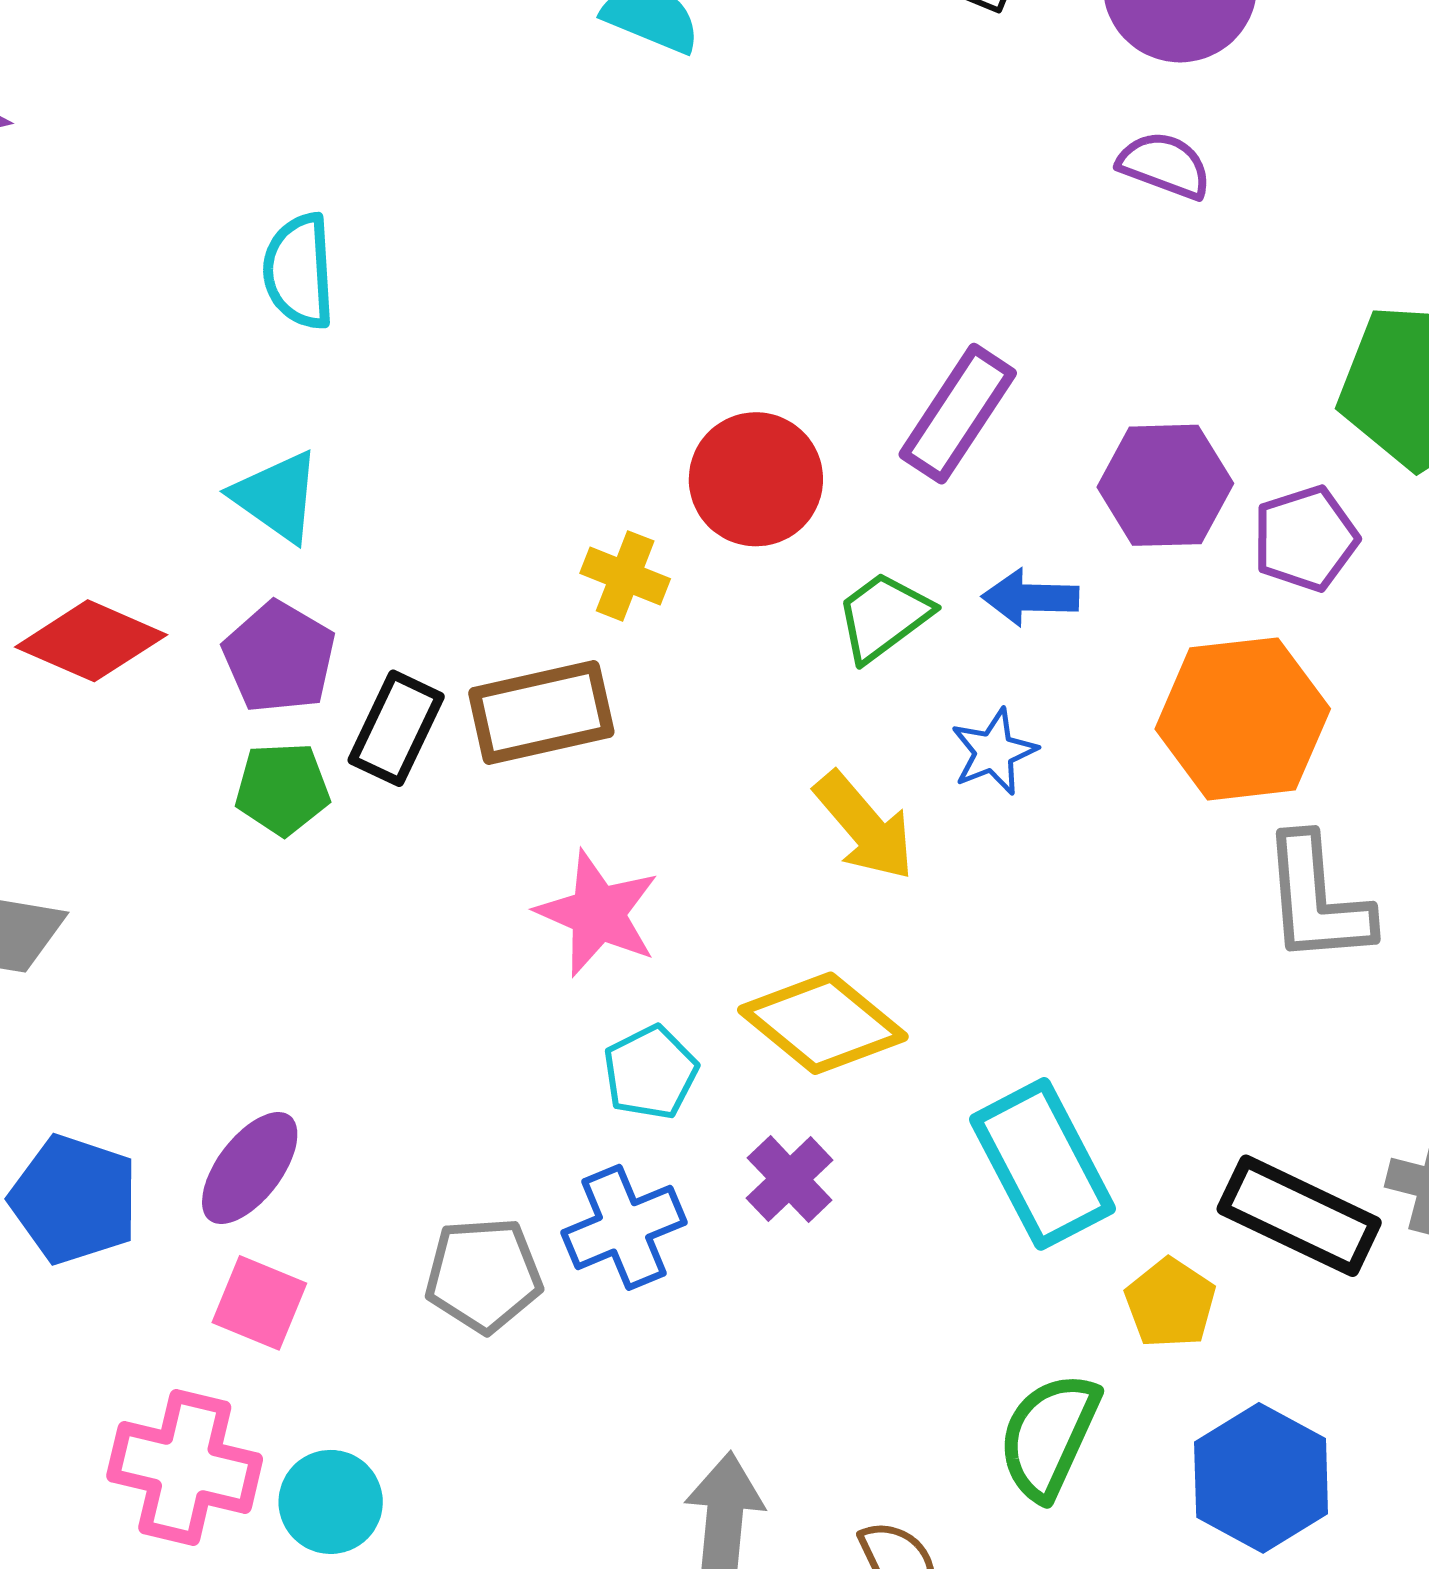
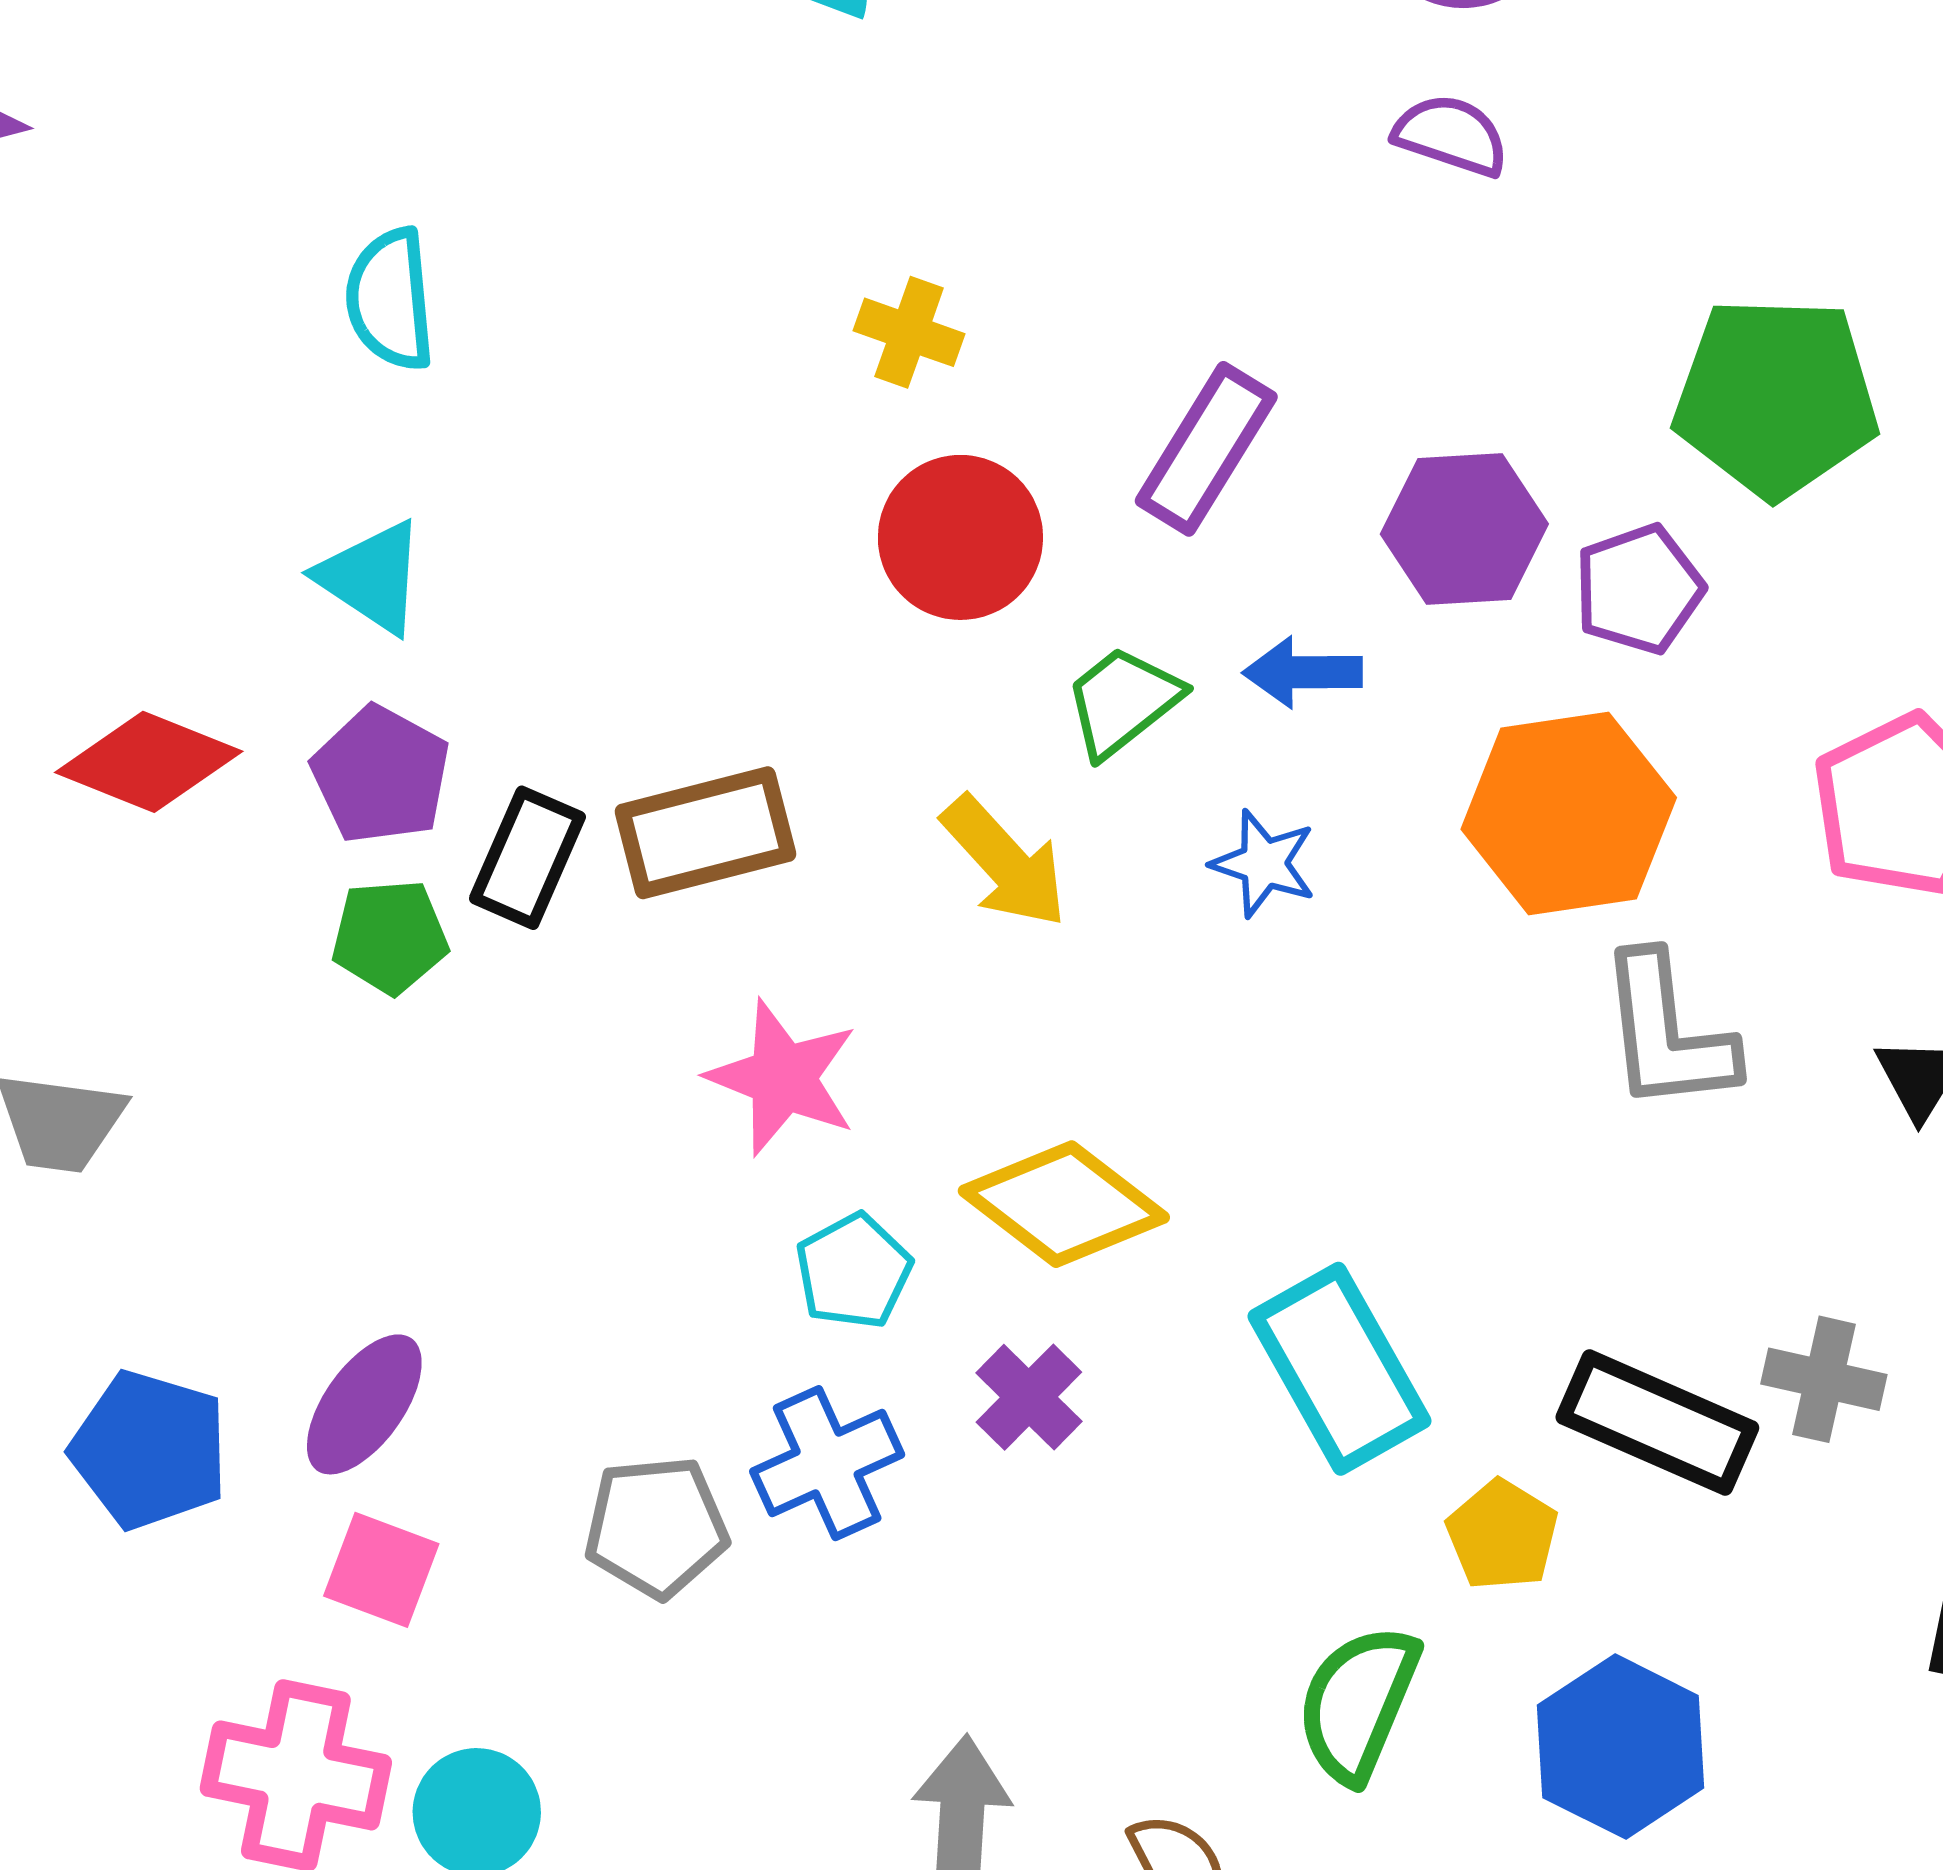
yellow cross: (625, 576) -> (909, 332), moved
blue star: (994, 752) -> (1264, 863), turned -30
yellow arrow: (864, 826) -> (1005, 862), moved

